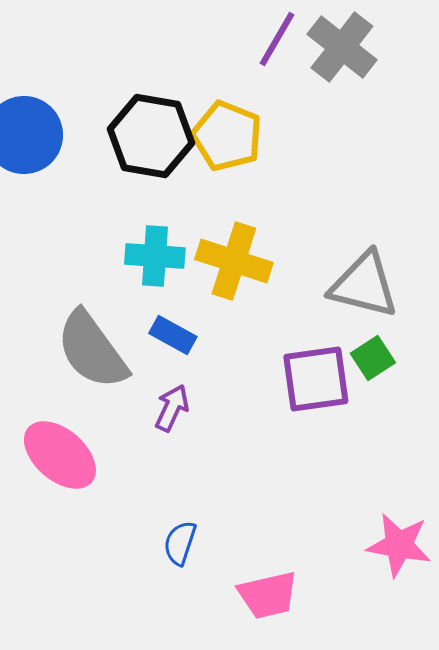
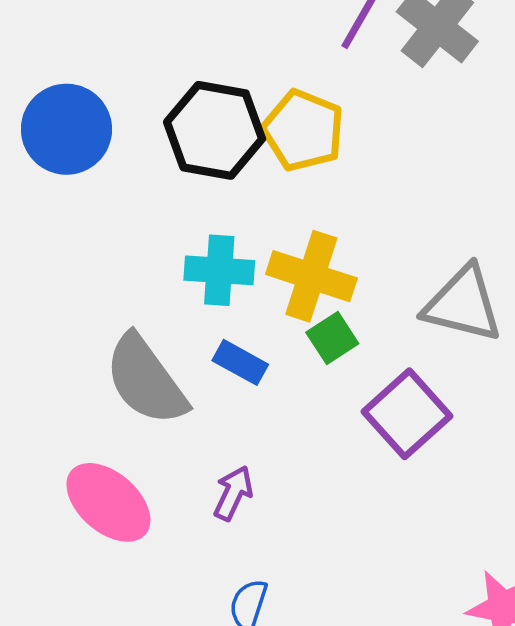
green square: (373, 358) -> (332, 338), moved
purple square: (316, 379) -> (407, 414), turned -34
purple arrow: (172, 408) -> (233, 493), moved

